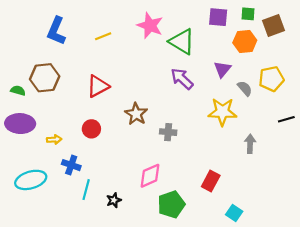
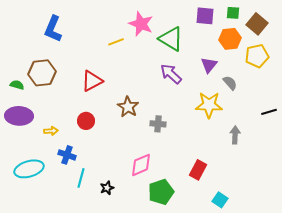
brown square: (274, 26) -> (257, 24), turned -30
yellow line: (103, 36) -> (116, 42), moved
yellow pentagon: (271, 79) -> (257, 56), moved

